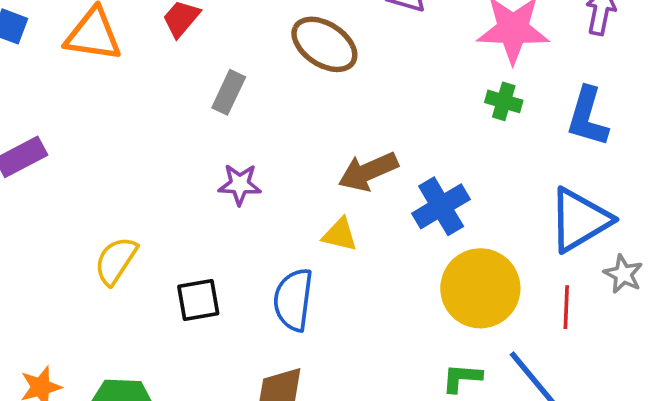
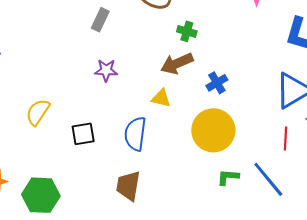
green cross: (504, 101) -> (187, 31), moved
blue cross: (441, 206) -> (217, 83), size x0.7
yellow circle: (480, 288) -> (213, 130), moved

